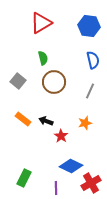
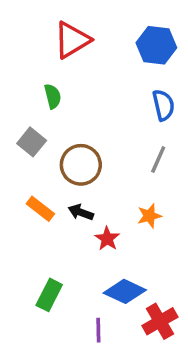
green semicircle: (43, 58) -> (53, 96), moved
brown circle: (54, 82) -> (81, 165), moved
green rectangle: (24, 178) -> (49, 295), moved

